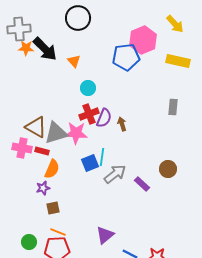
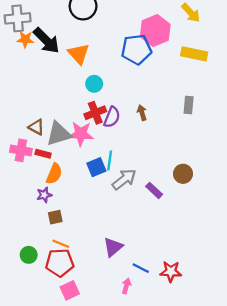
orange triangle: (74, 61) -> (79, 54), size x1.5
brown arrow: (122, 124) -> (142, 113), moved
brown triangle: (36, 127) -> (36, 127), size x0.7

